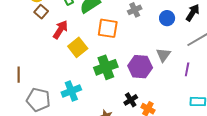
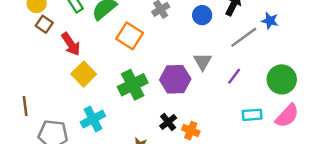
orange square: (108, 28) -> (130, 36), turned 30
red arrow: (60, 30) -> (71, 44), turned 120
yellow square: (78, 47) -> (84, 74), moved
purple line: (187, 69) -> (234, 76), turned 32

